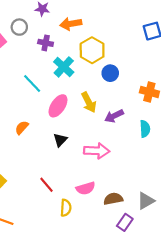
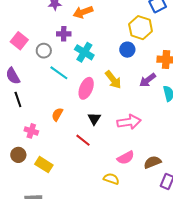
gray circle: (19, 27) -> (44, 51), moved
yellow hexagon: (92, 50) -> (141, 28), moved
purple arrow: (114, 116) -> (148, 80), moved
red line: (46, 185) -> (83, 140), moved
yellow semicircle: (66, 208) -> (111, 179), turned -63

